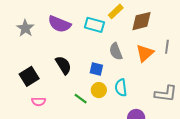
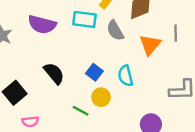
gray semicircle: (116, 51) -> (115, 30), moved
blue square: (96, 69) -> (94, 72), turned 32
cyan semicircle: (121, 88) -> (125, 76), moved

